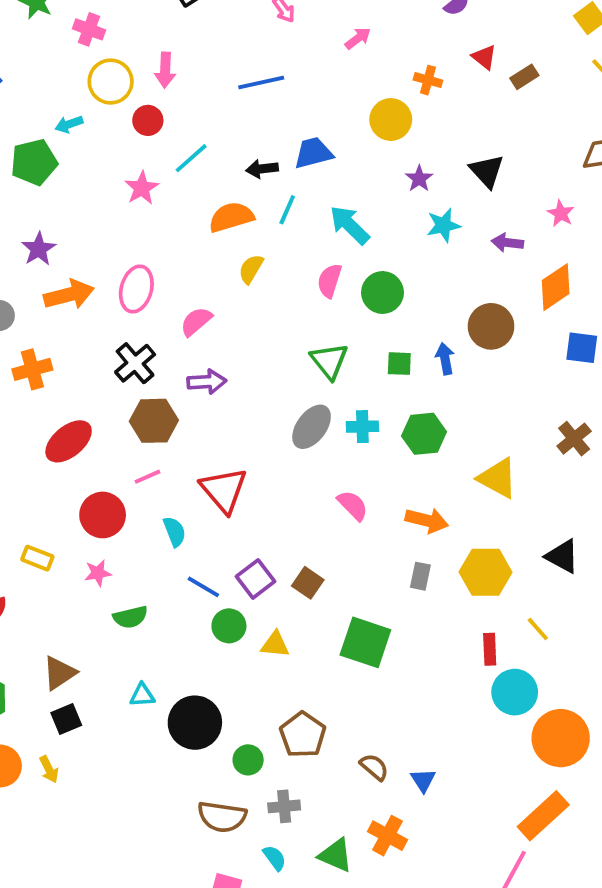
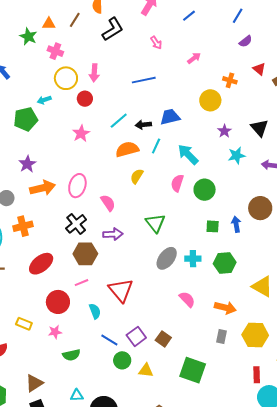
cyan line: (191, 158) -> (119, 121), moved
pink semicircle: (196, 321) -> (108, 203), turned 96
green triangle: (329, 361) -> (155, 223), moved

